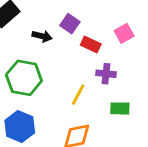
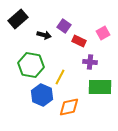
yellow line: (78, 95) -> (60, 77), moved
green rectangle: (120, 108) -> (100, 87), size x1.6
blue hexagon: (20, 127) -> (42, 95), moved

